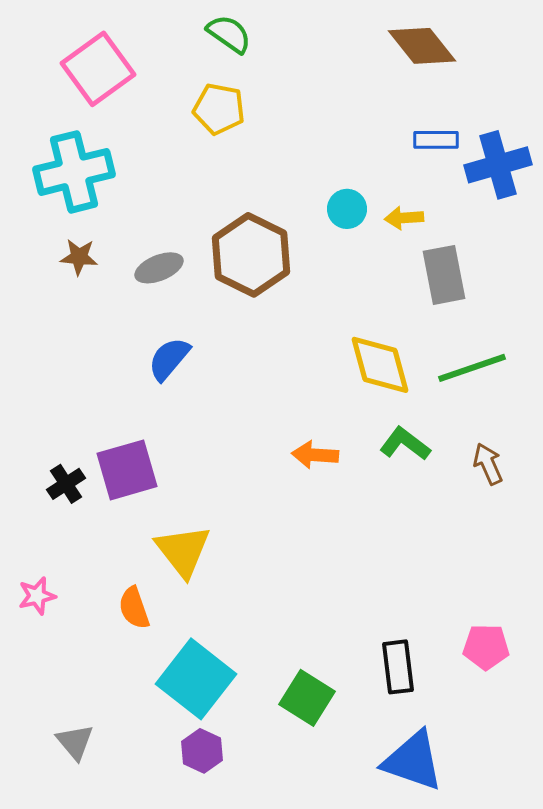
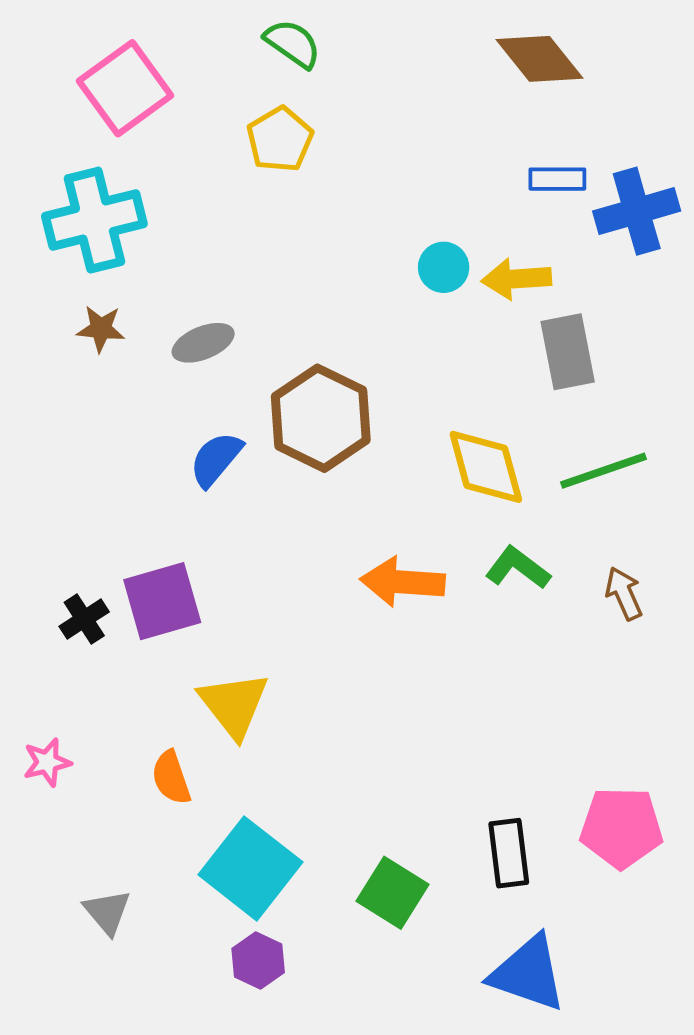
yellow pentagon: (219, 109) -> (280, 139), turned 30
yellow arrow: (404, 218) -> (516, 279), size x1.4
brown hexagon: (251, 255) -> (321, 418), moved
orange arrow: (315, 455) -> (403, 582), size x1.4
pink pentagon: (486, 647) -> (621, 828), size x1.4
gray triangle: (75, 742) -> (107, 912), moved

